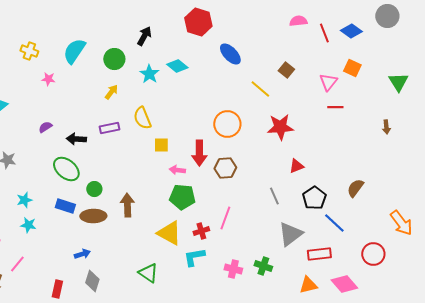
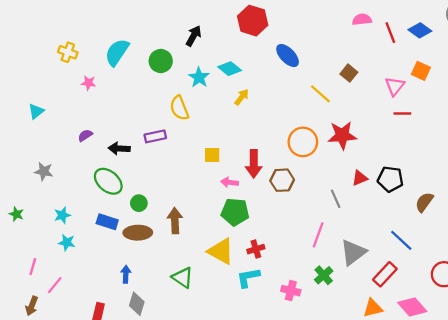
yellow arrow: (111, 92) -> (242, 97), moved
yellow semicircle: (142, 118) -> (179, 108), moved
orange circle: (227, 124) -> (303, 142), moved
gray line: (274, 196) -> (336, 199), moved
black pentagon: (314, 198) -> (390, 179), moved, turned -30
pink line: (225, 218) -> (318, 235), moved
blue arrow: (82, 254) -> (126, 274), turned -70
red rectangle: (319, 254) -> (385, 274), turned -40
green cross: (263, 266) -> (324, 275), moved, turned 30
green triangle: (148, 273) -> (183, 277), moved

